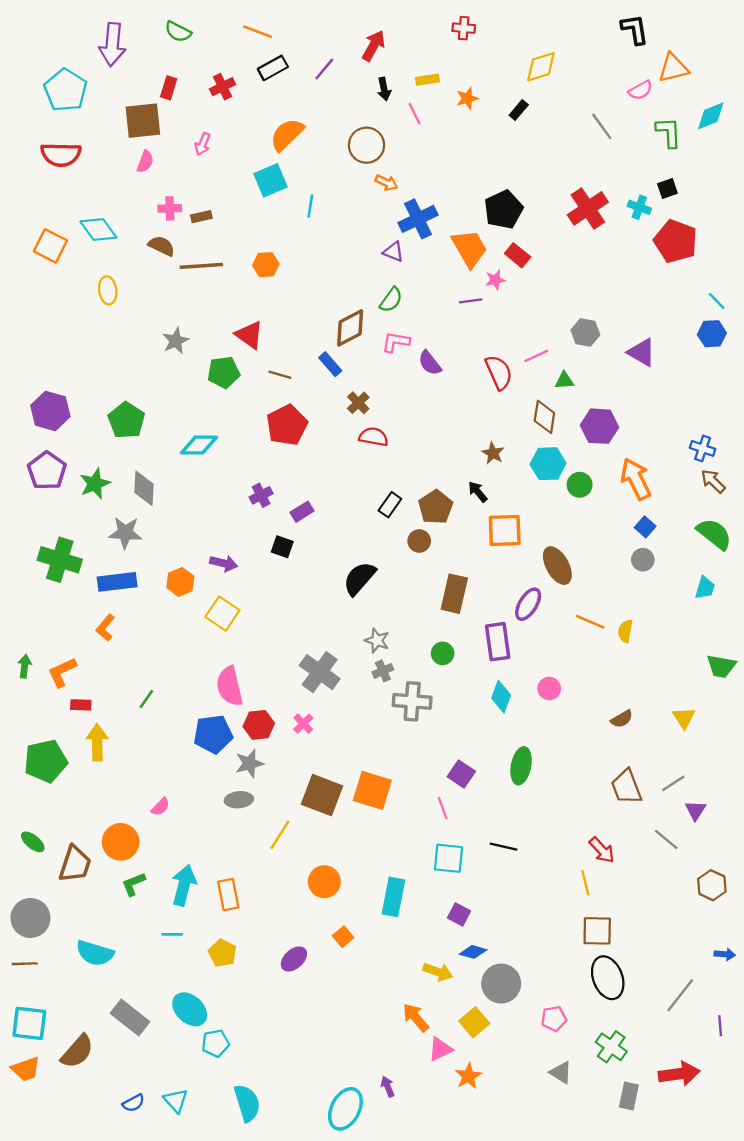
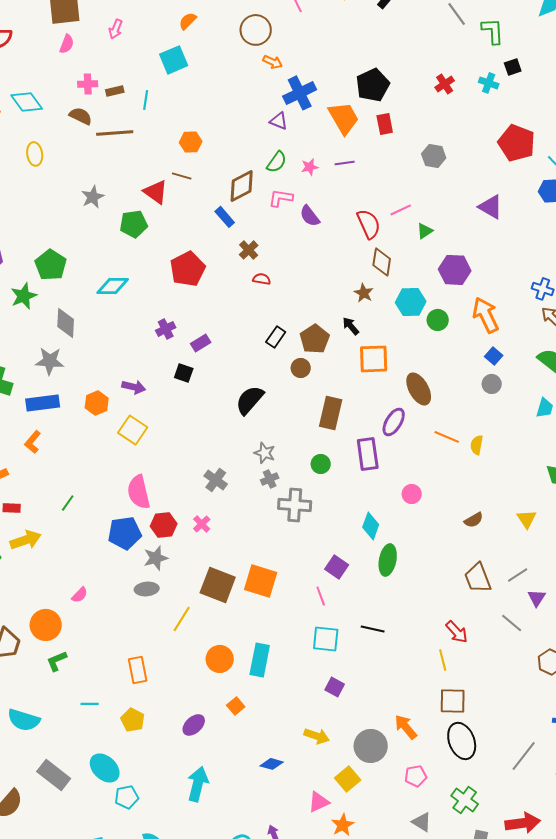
green L-shape: (669, 132) -> (493, 31), moved
orange semicircle: (287, 135) -> (188, 21), size x0.6
cyan line: (310, 206) -> (146, 100), moved
red cross: (588, 208) -> (445, 84), size x0.6
red pentagon: (676, 241) -> (517, 143), moved
red rectangle: (518, 255) -> (385, 124), turned 40
orange hexagon: (266, 265) -> (191, 142), moved
pink star: (495, 280) -> (310, 167), moved
gray hexagon: (585, 333) -> (434, 156), moved
brown line: (280, 375) -> (182, 176), moved
green triangle: (564, 381) -> (425, 231), turned -30
brown diamond: (544, 417) -> (382, 262), moved
red semicircle: (374, 437) -> (262, 279), size x0.7
green star: (95, 484) -> (24, 296), moved
gray cross: (320, 672) -> (216, 480), size x0.7
cyan diamond: (501, 697) -> (371, 526), moved
yellow arrow: (97, 742) -> (26, 540), turned 72
cyan arrow: (184, 885) -> (198, 784), moved
cyan rectangle: (393, 897) -> (260, 660), moved
blue diamond: (473, 952) -> (272, 764), moved
orange arrow: (416, 1018) -> (406, 727), moved

